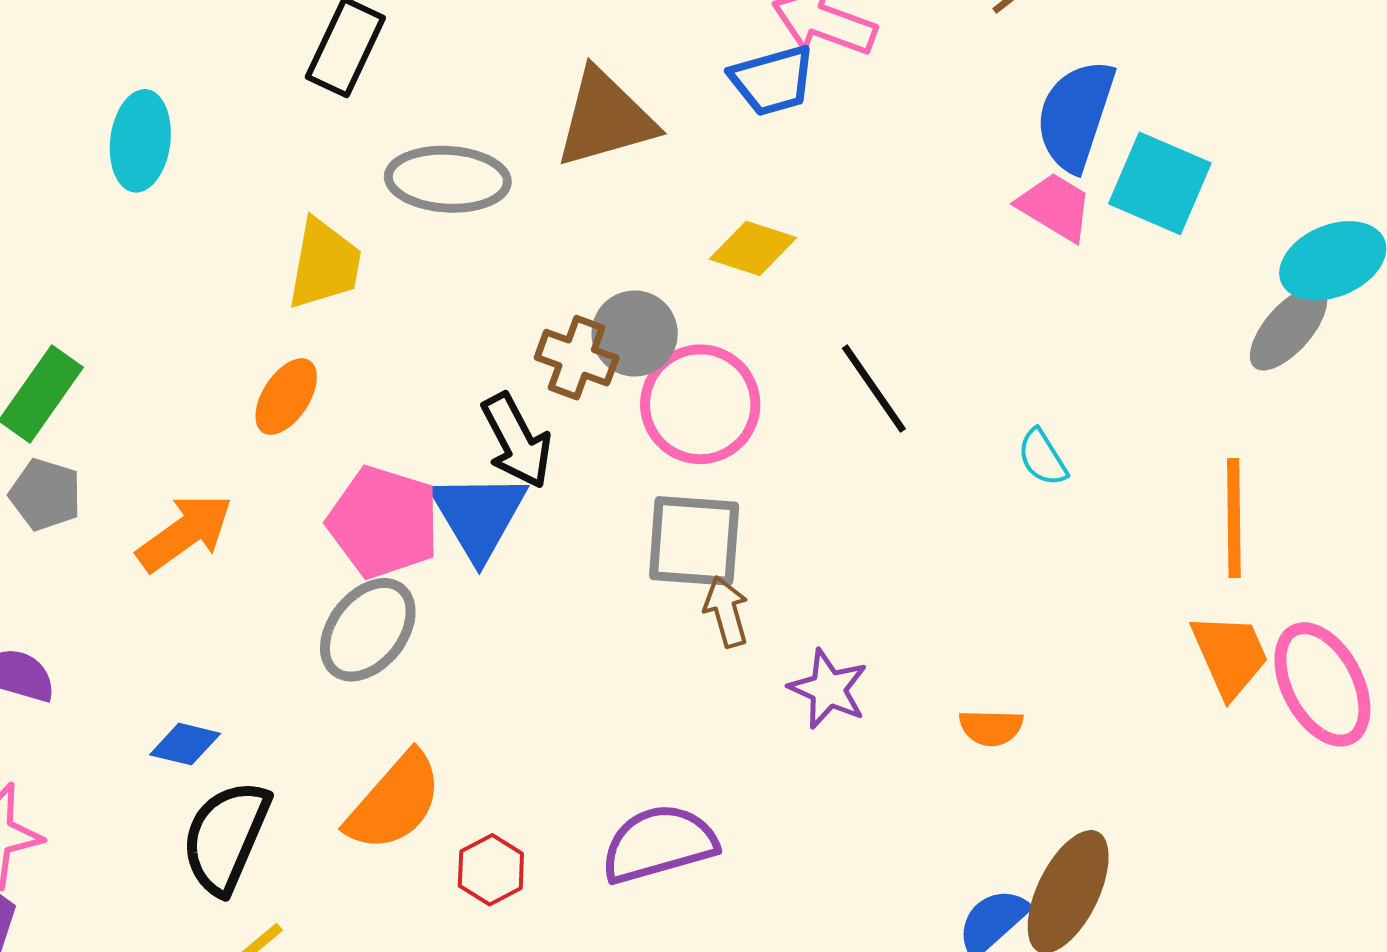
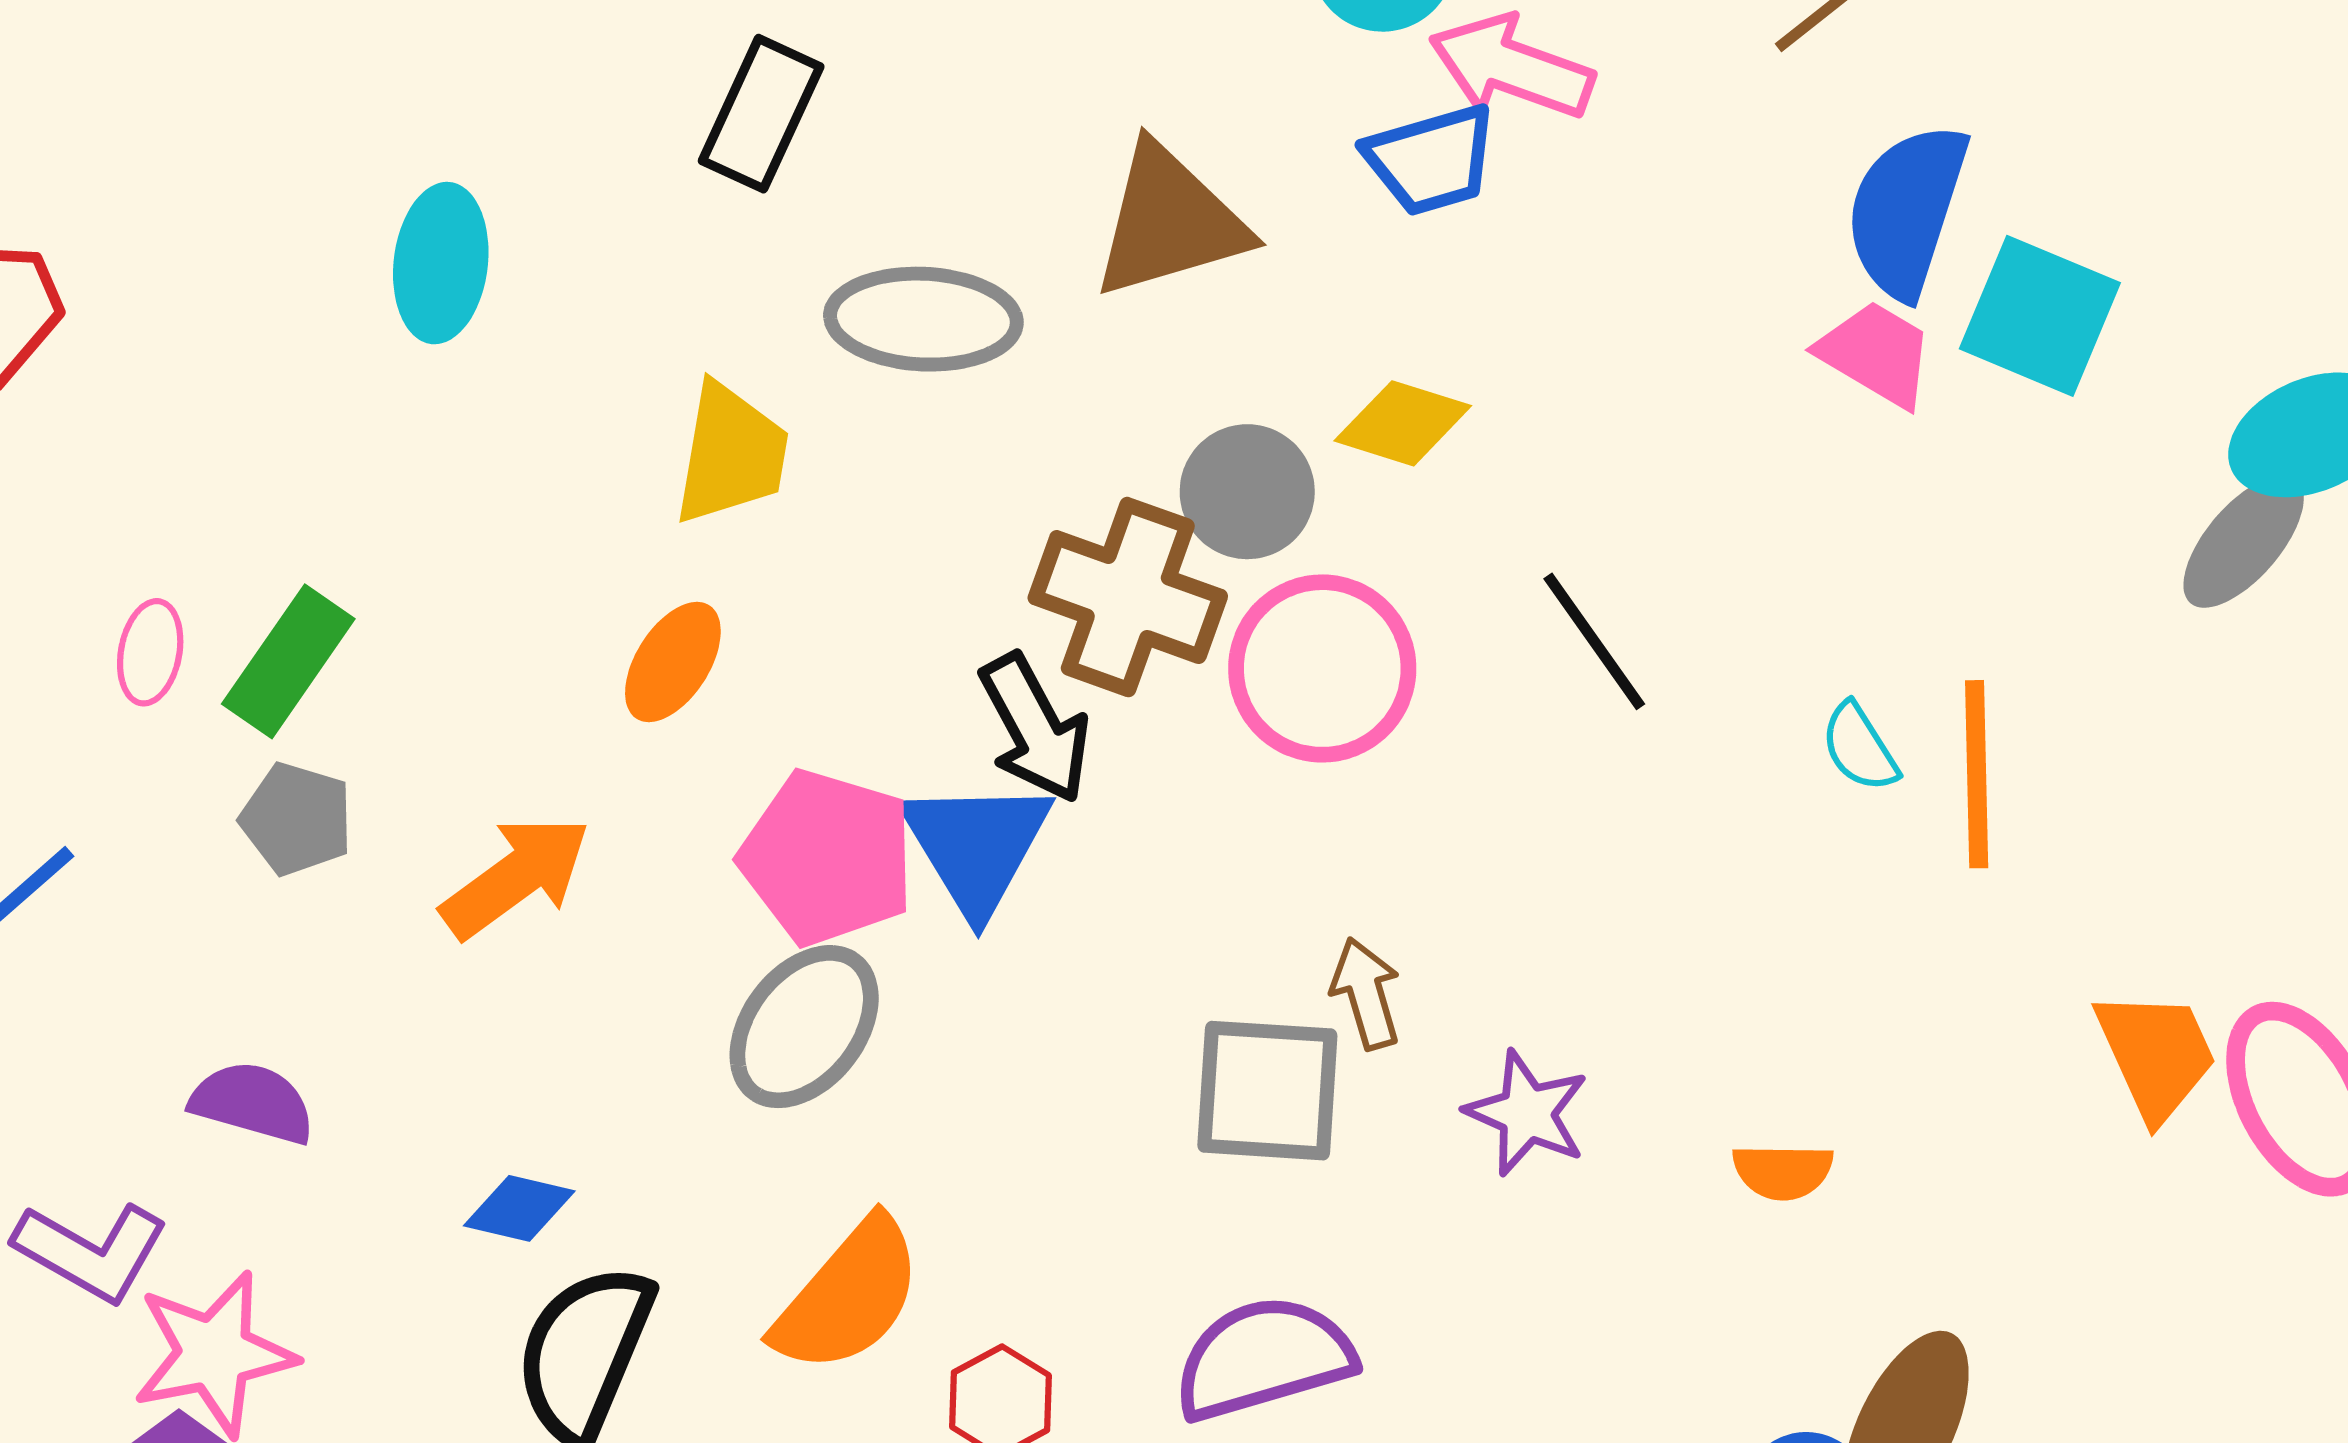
gray circle: (635, 333) -> (1247, 492), moved
brown cross: (577, 358) -> (1128, 597), size x1.5
orange line: (1234, 518) -> (1977, 774), moved
gray square: (694, 541) -> (1267, 1091), moved

